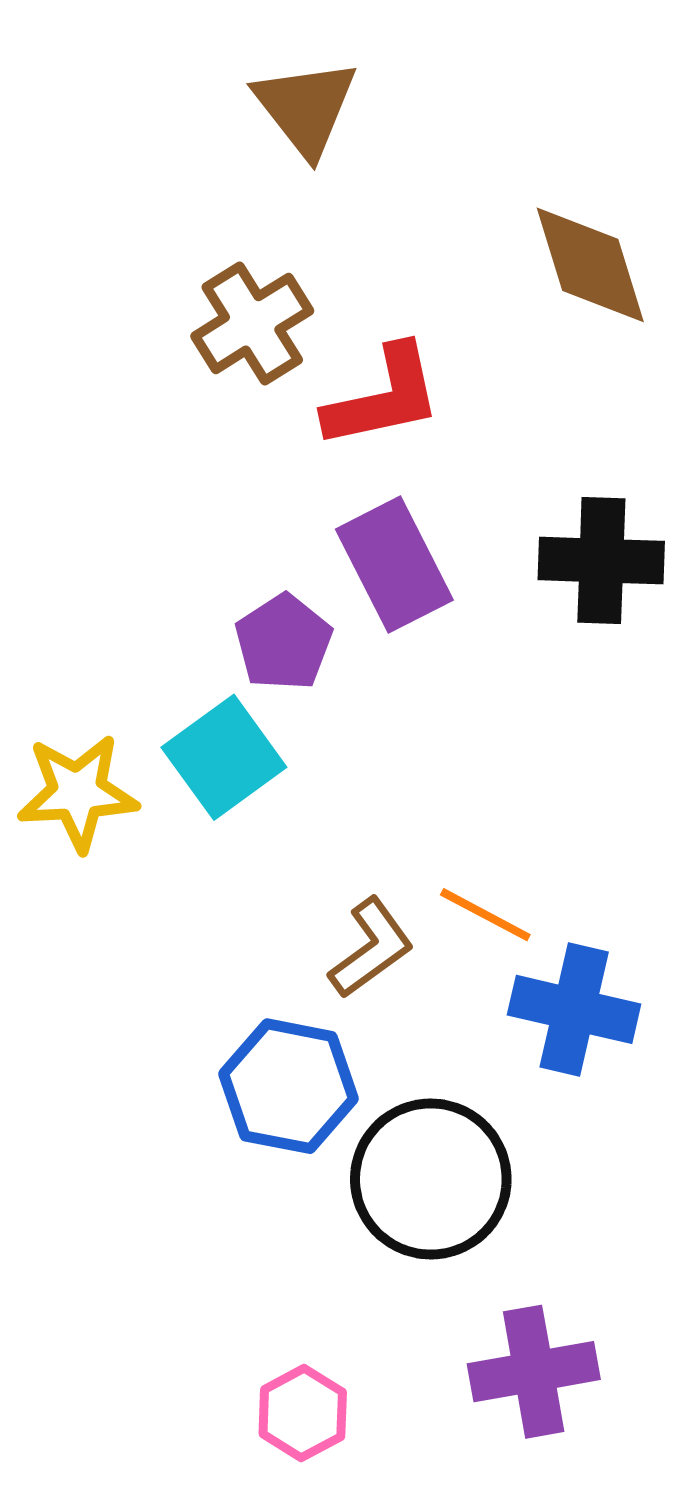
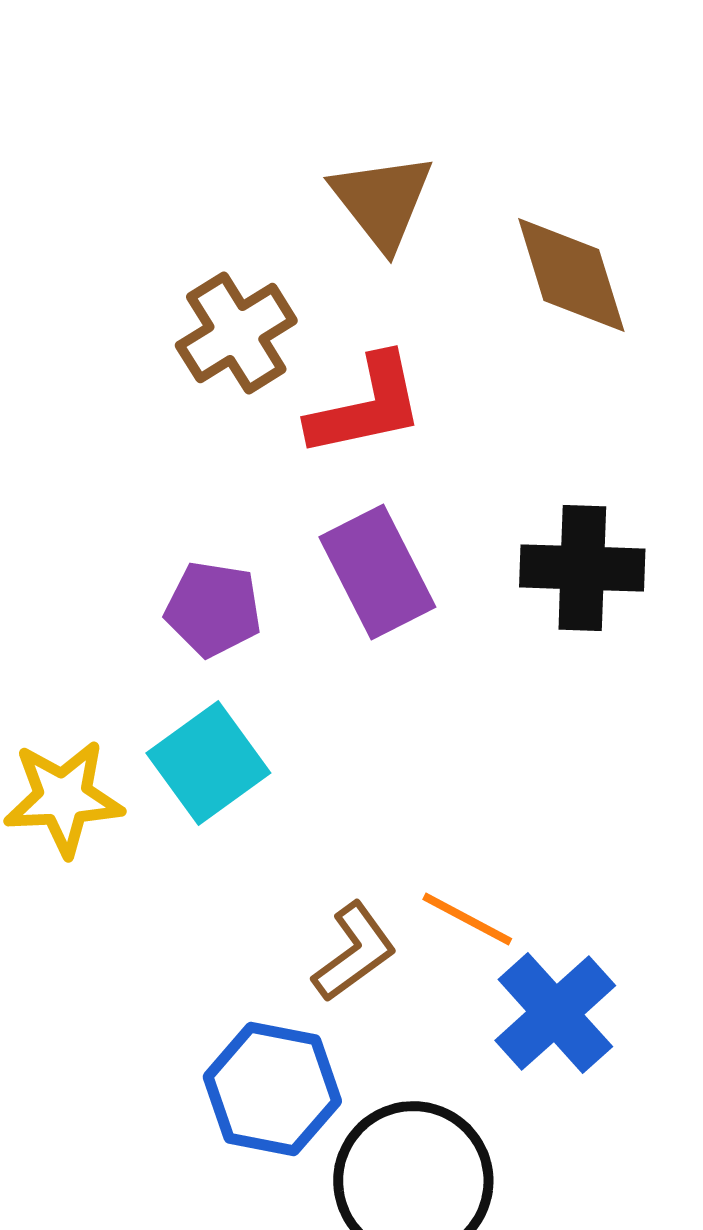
brown triangle: (306, 108) -> (382, 201), moved
purple pentagon: (283, 642) -> (213, 609), moved, turned -30
blue cross: (574, 1009) -> (555, 1013), turned 35

